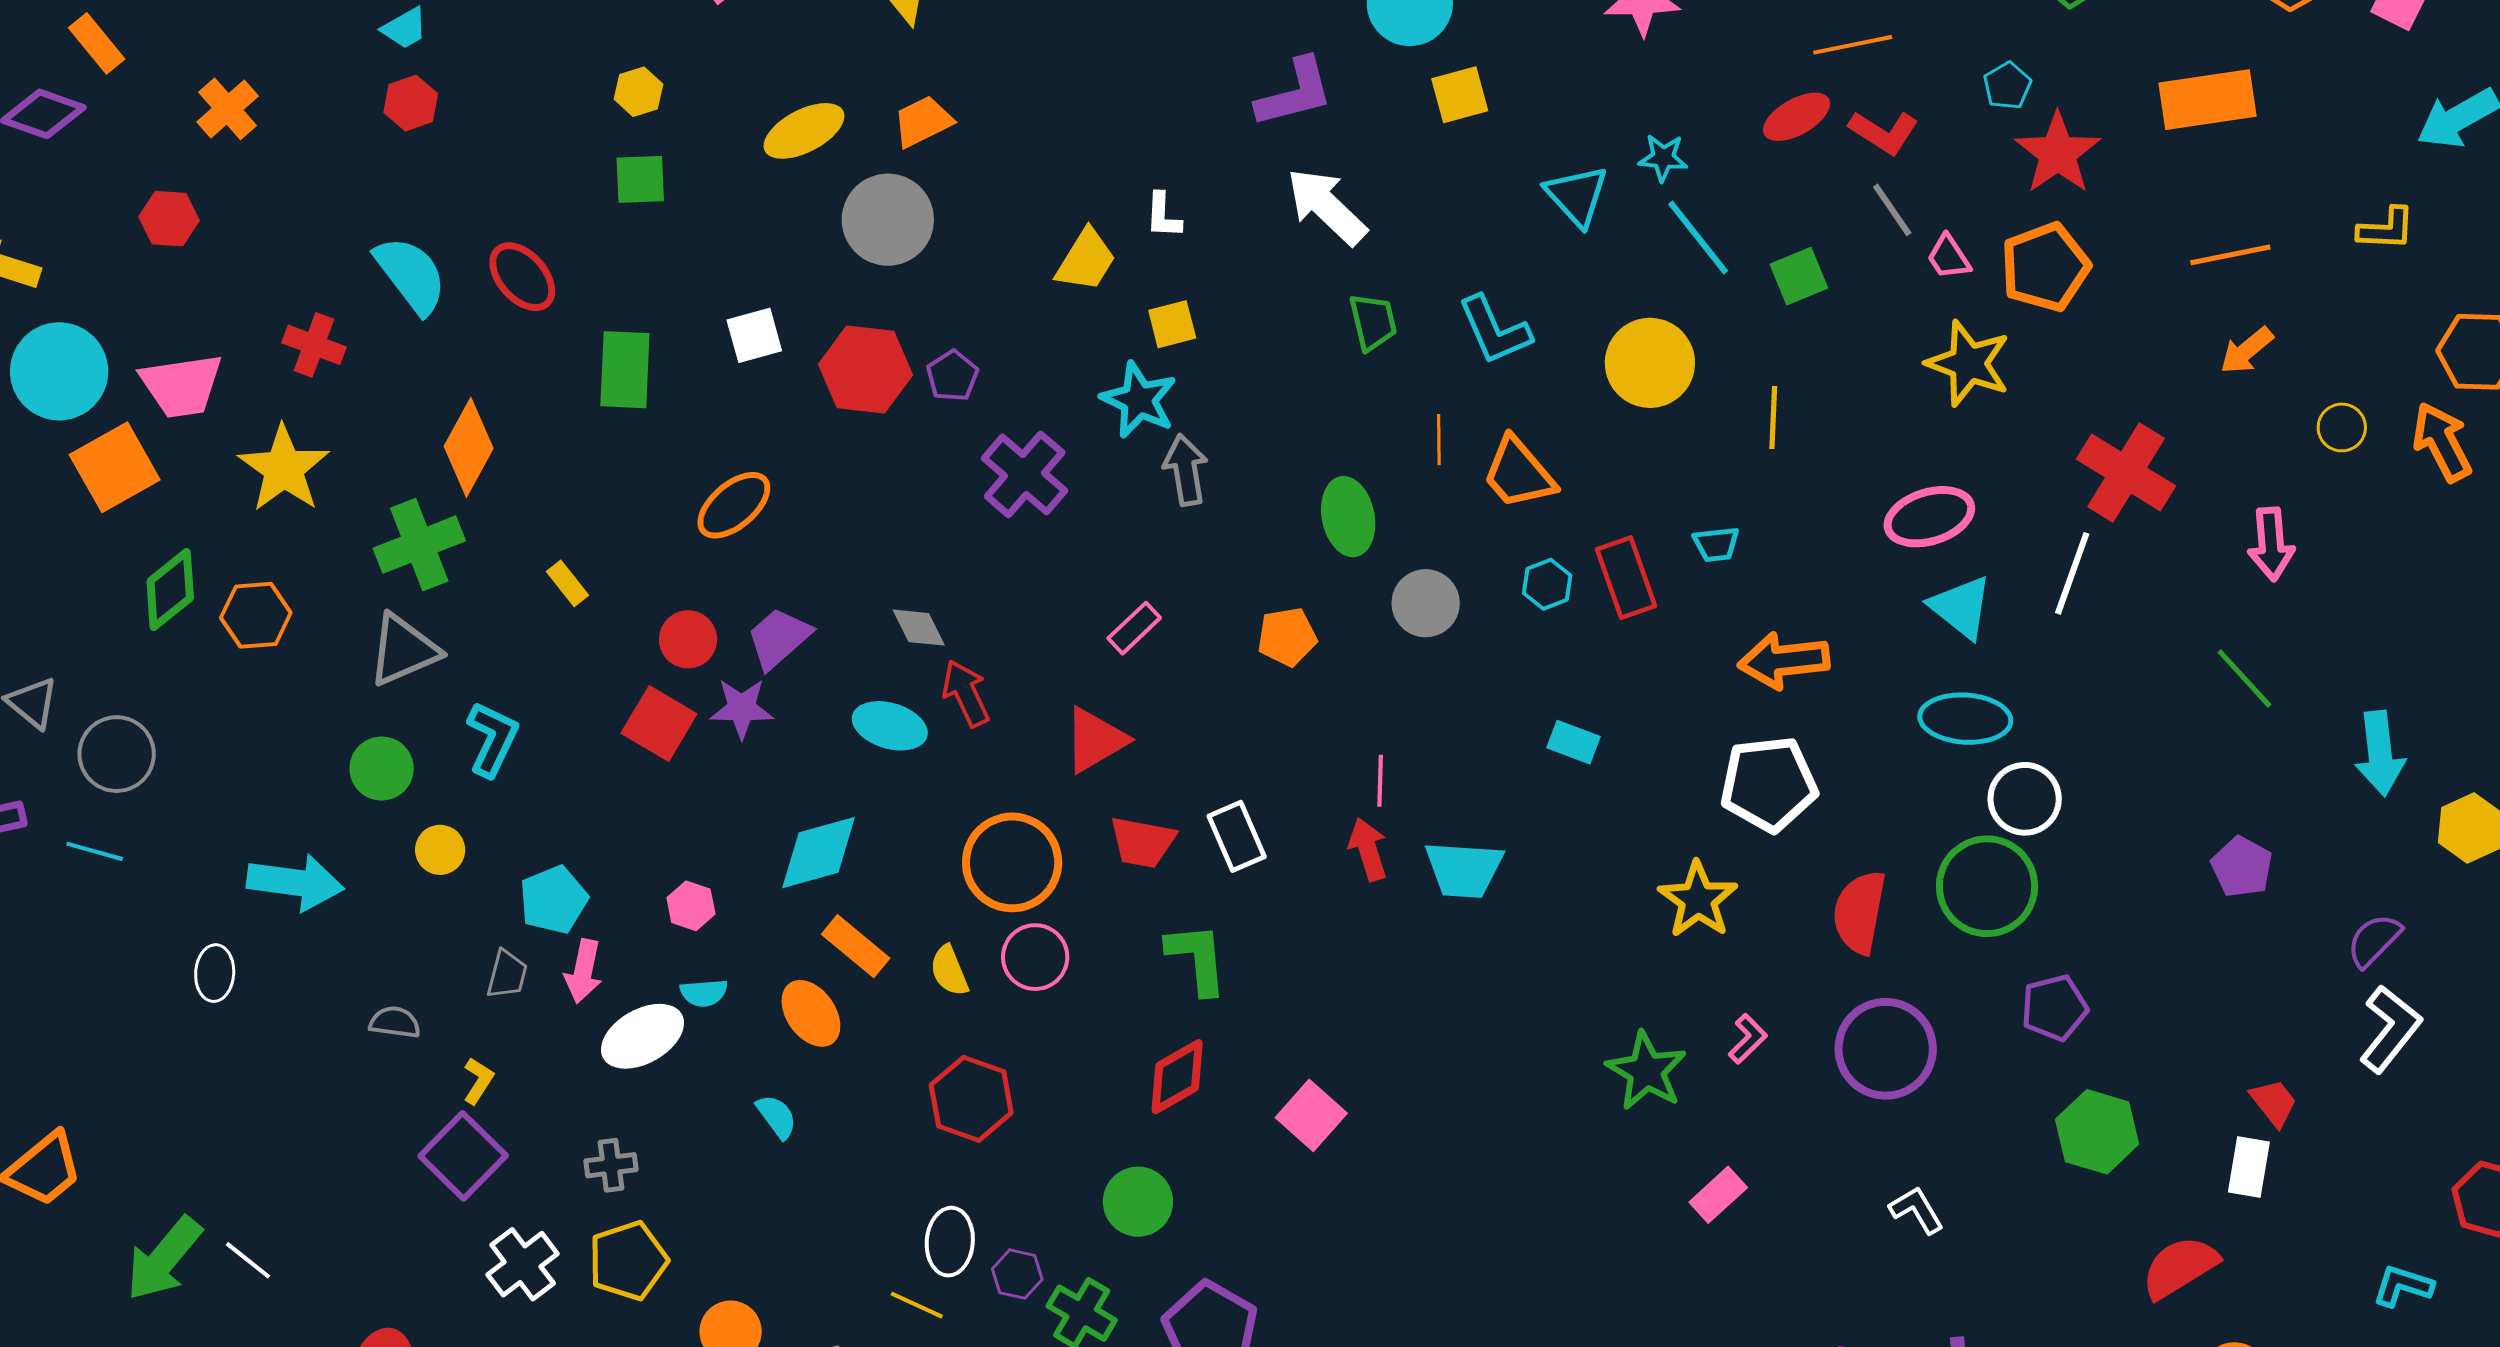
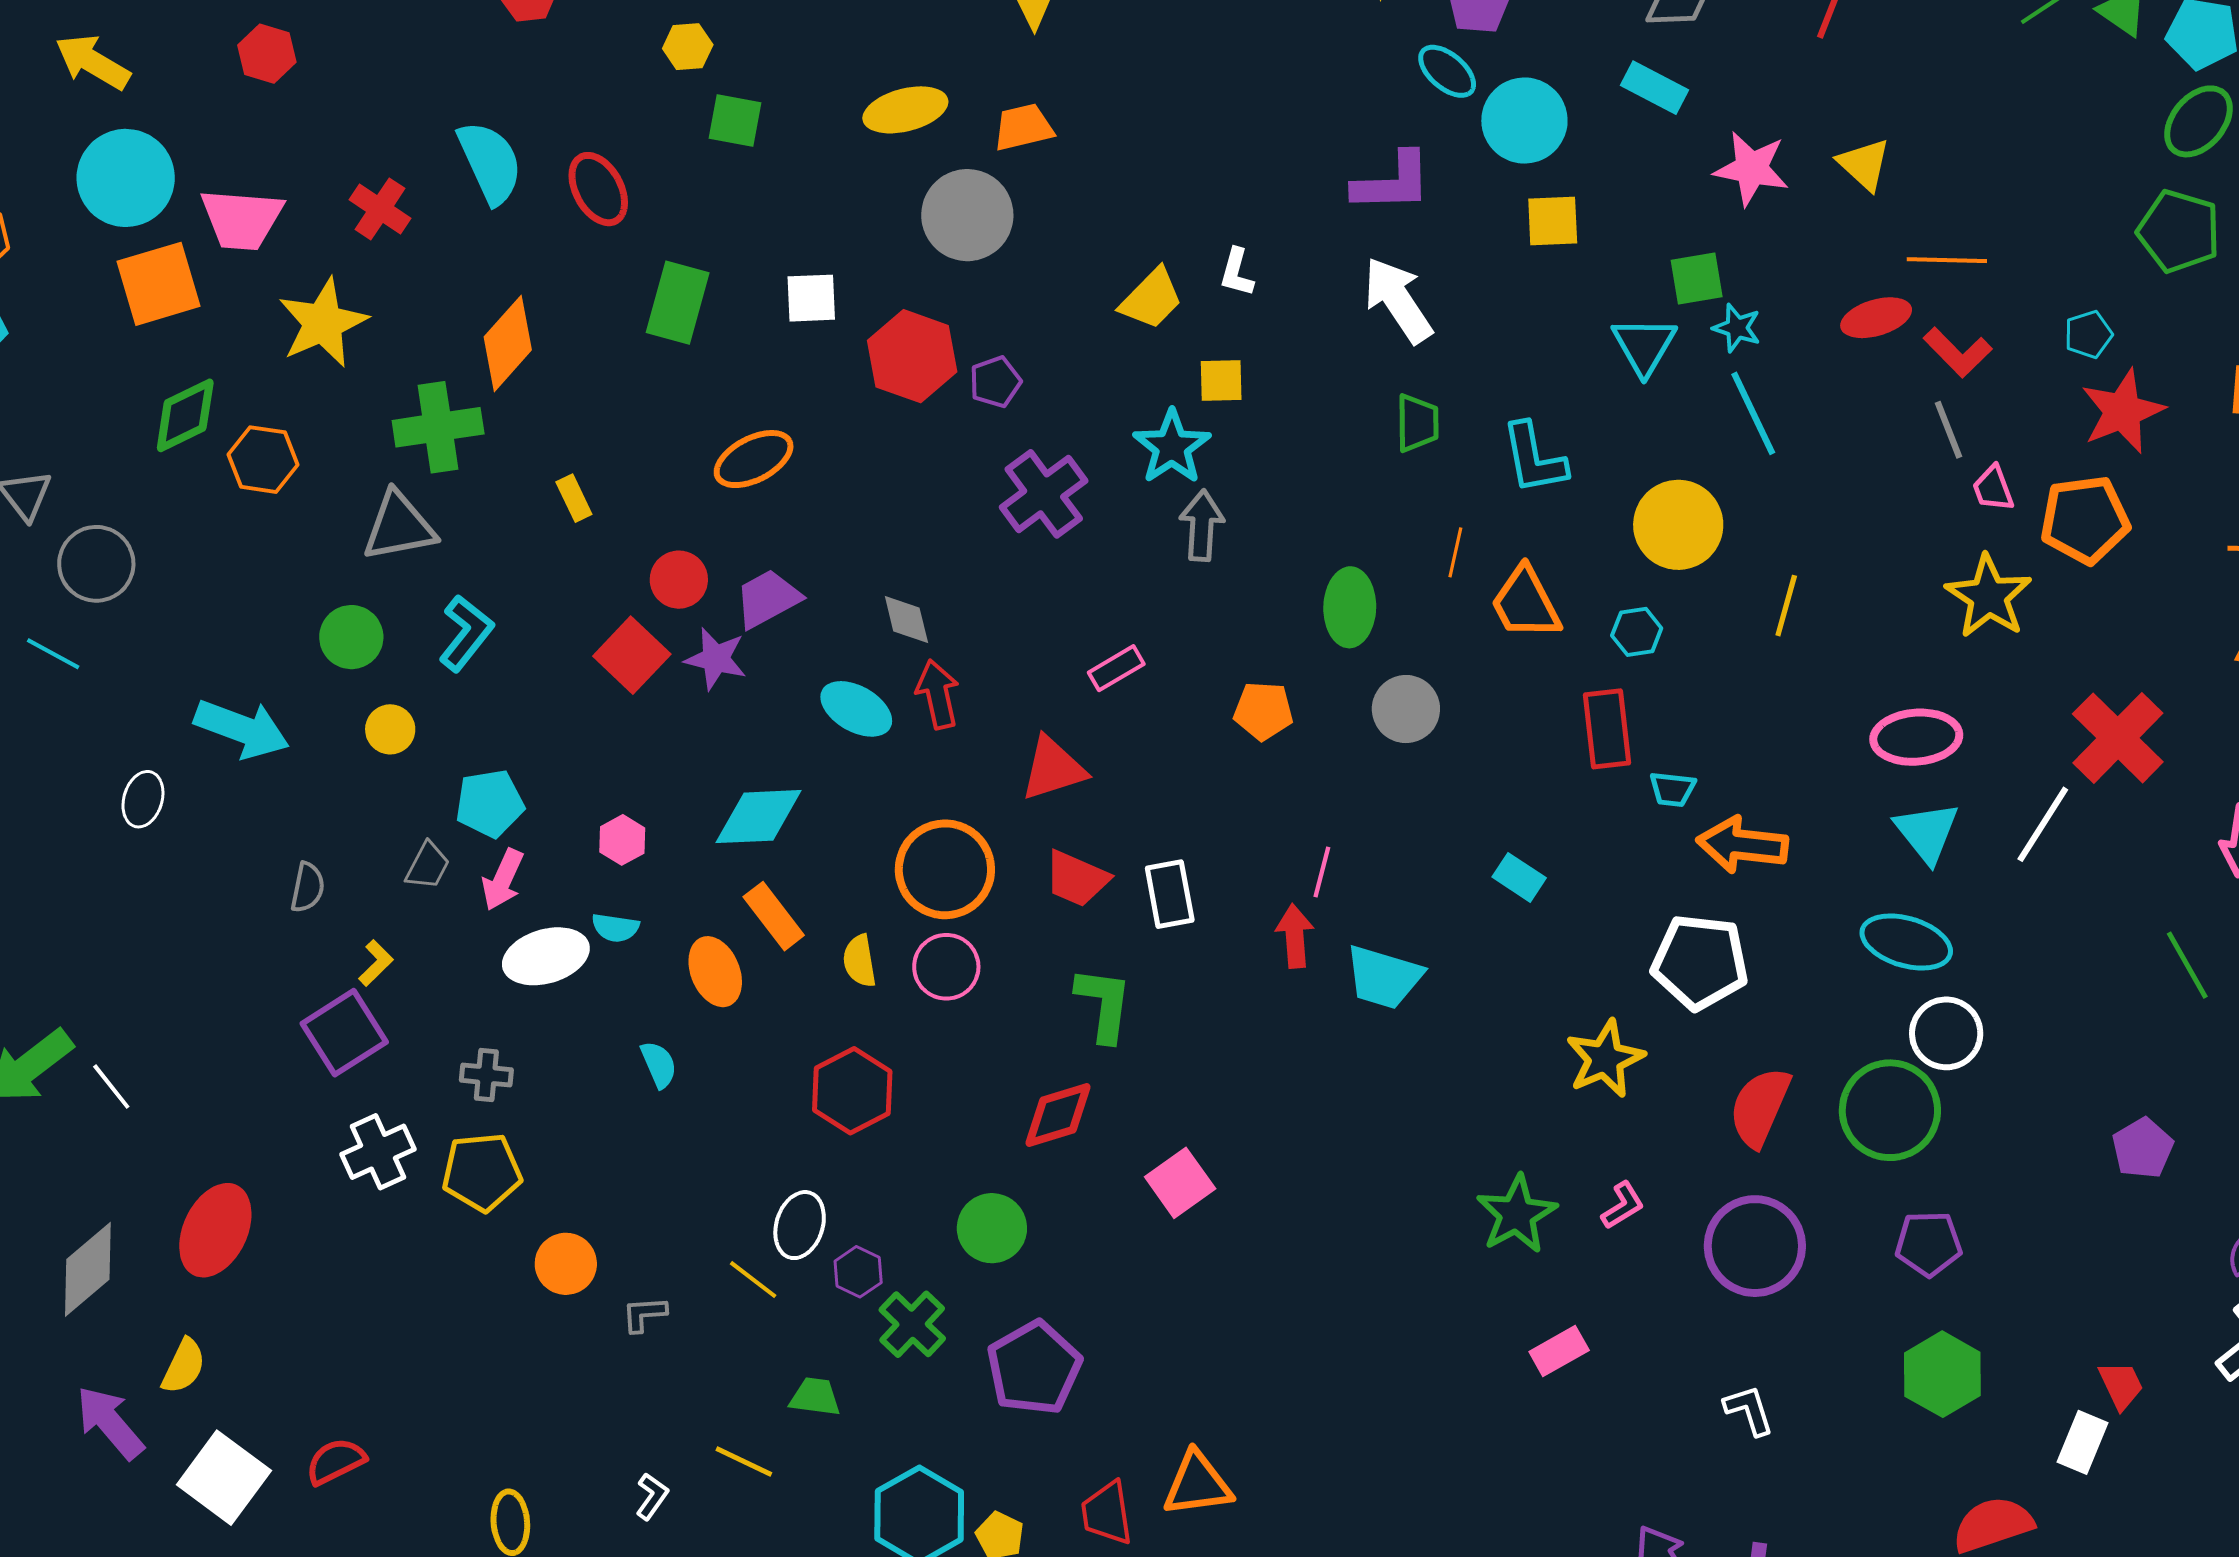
yellow hexagon: (638, 92) -> (688, 47), moved
green square: (1799, 276) -> (1697, 279), moved
cyan trapezoid: (1716, 544) -> (1672, 789), moved
cyan hexagon: (1547, 584) -> (1637, 632), moved
gray semicircle: (395, 1022) -> (308, 887), turned 81

